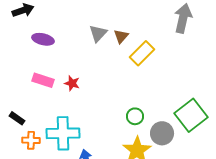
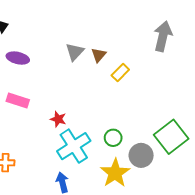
yellow rectangle: (142, 53) -> (120, 73), size x0.7
red star: (72, 83) -> (58, 119), moved
cyan cross: (63, 133) -> (74, 146), moved, turned -32

